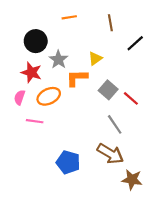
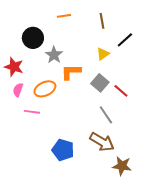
yellow triangle: (95, 58) -> (103, 54), moved
red star: (31, 72) -> (14, 67), moved

